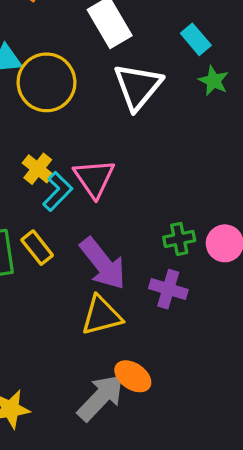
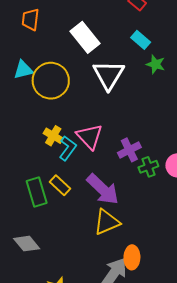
purple cross: (168, 289) -> (129, 150), moved, turned -35
orange ellipse: (133, 376) -> (132, 257), turned 65

